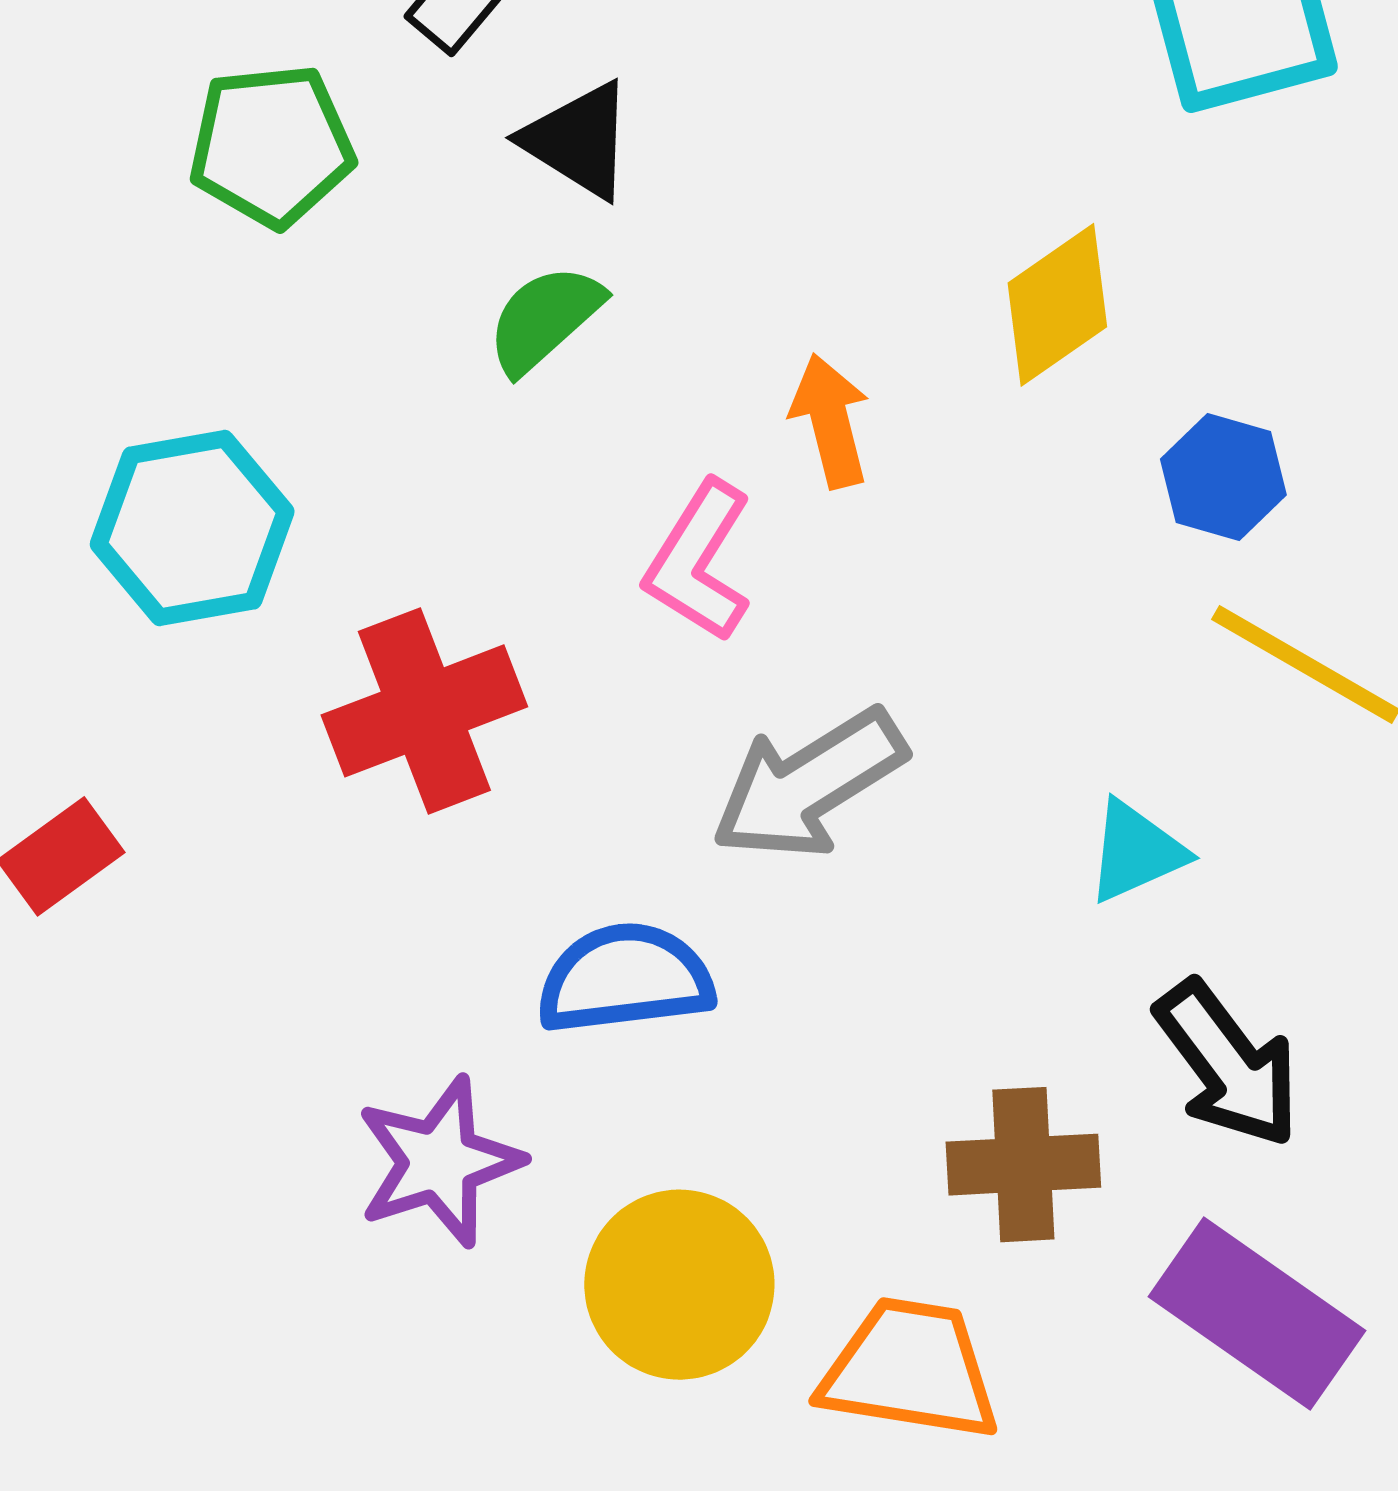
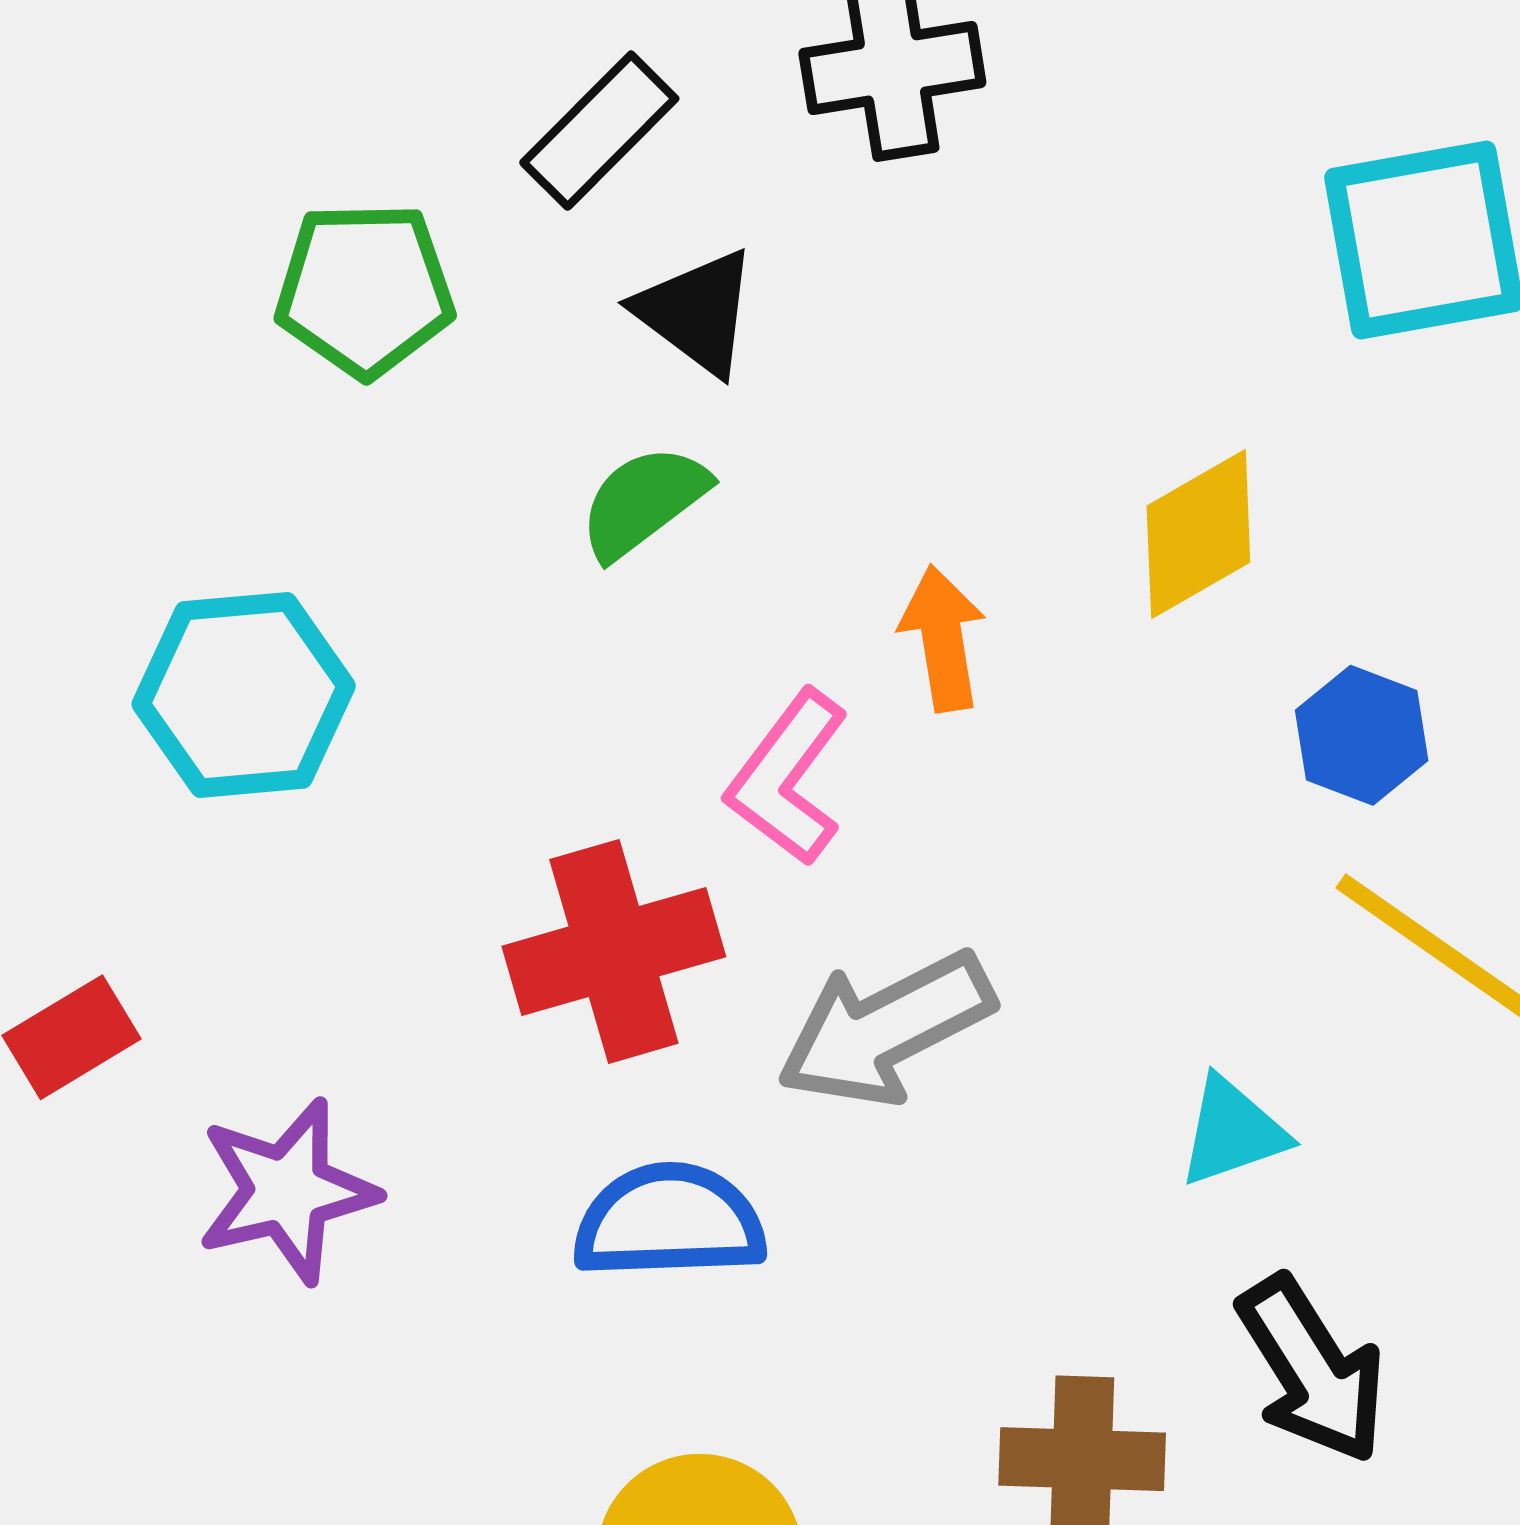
red cross: (424, 711) -> (614, 951), moved
purple star: (439, 1162) -> (287, 1191), moved

